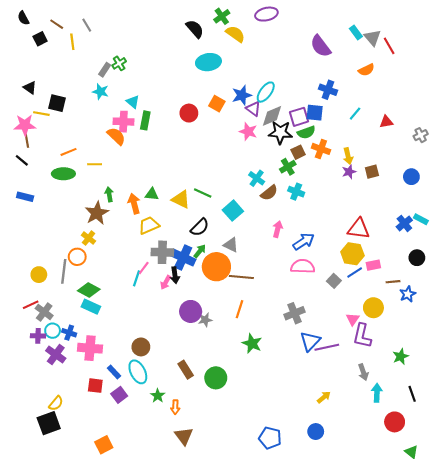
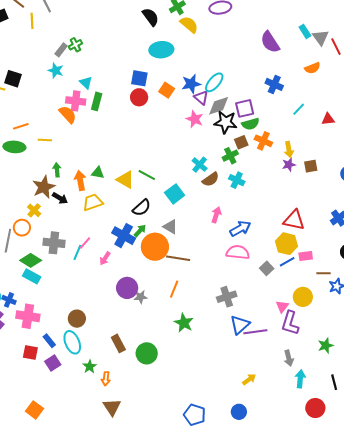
blue square: (315, 113) -> (139, 78), moved
gray cross: (162, 252) -> (54, 243), moved
black arrow: (175, 275) -> (60, 198), moved, turned -56
orange square: (104, 445) -> (35, 410), turned -30

